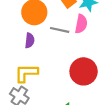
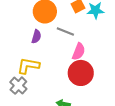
pink semicircle: (81, 24) -> (79, 51), moved

